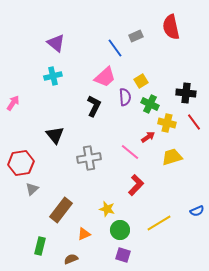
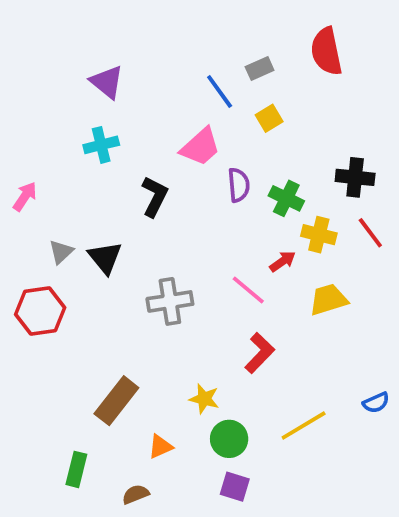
yellow square: (141, 81) -> (269, 118), moved
black L-shape: (94, 106) -> (155, 196), moved
gray triangle: (32, 189) -> (61, 252), moved

